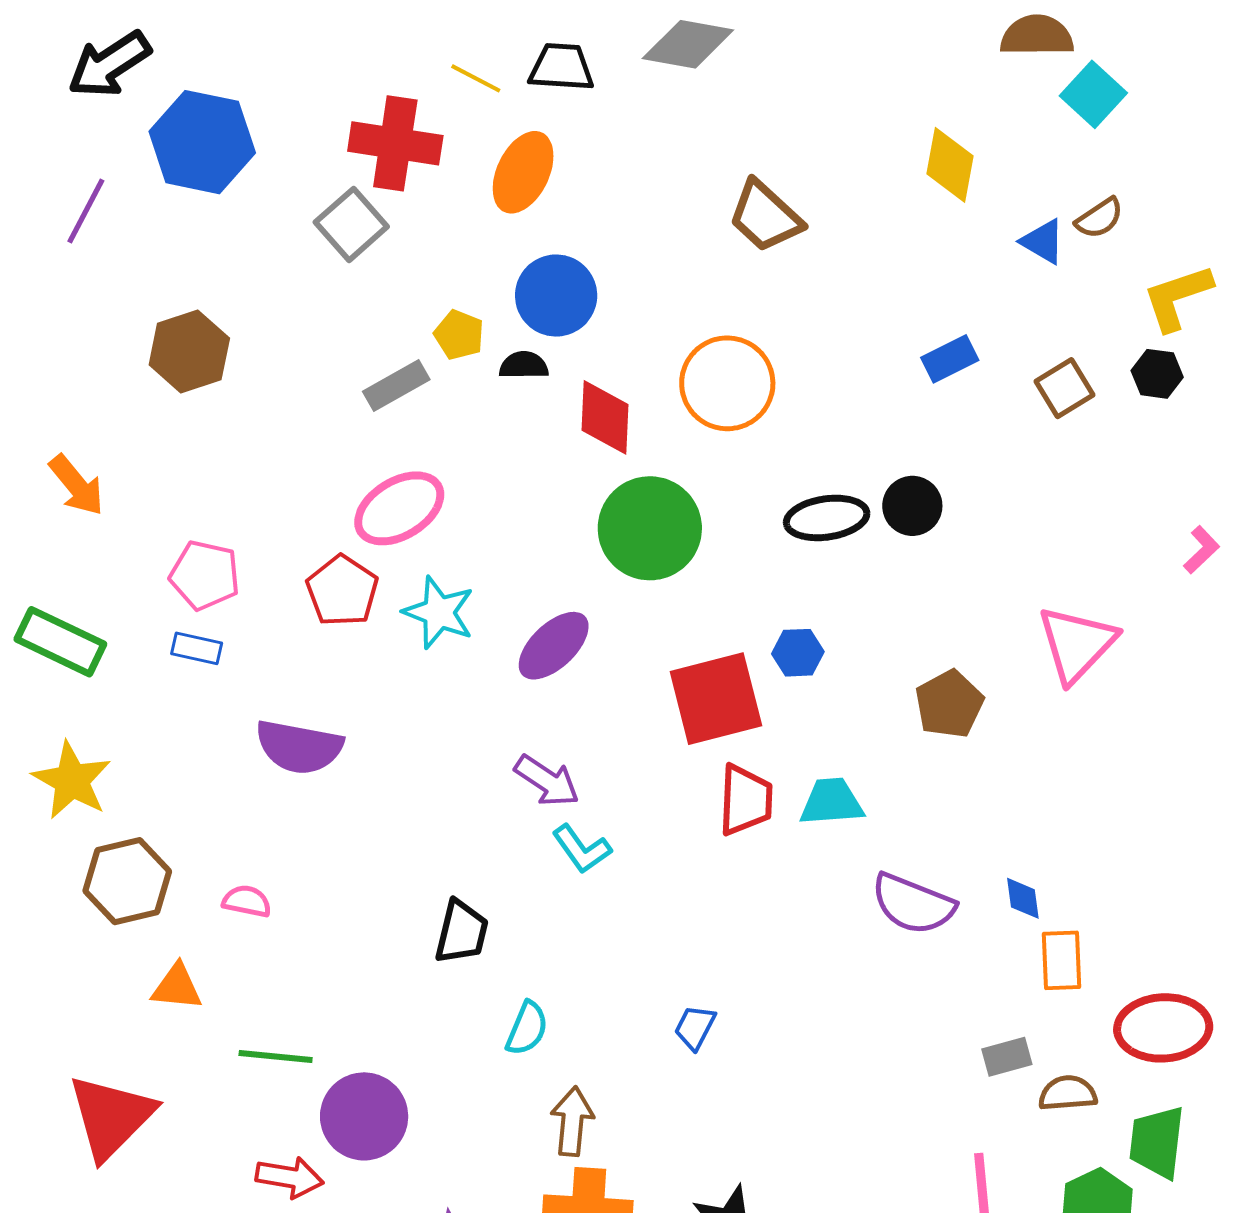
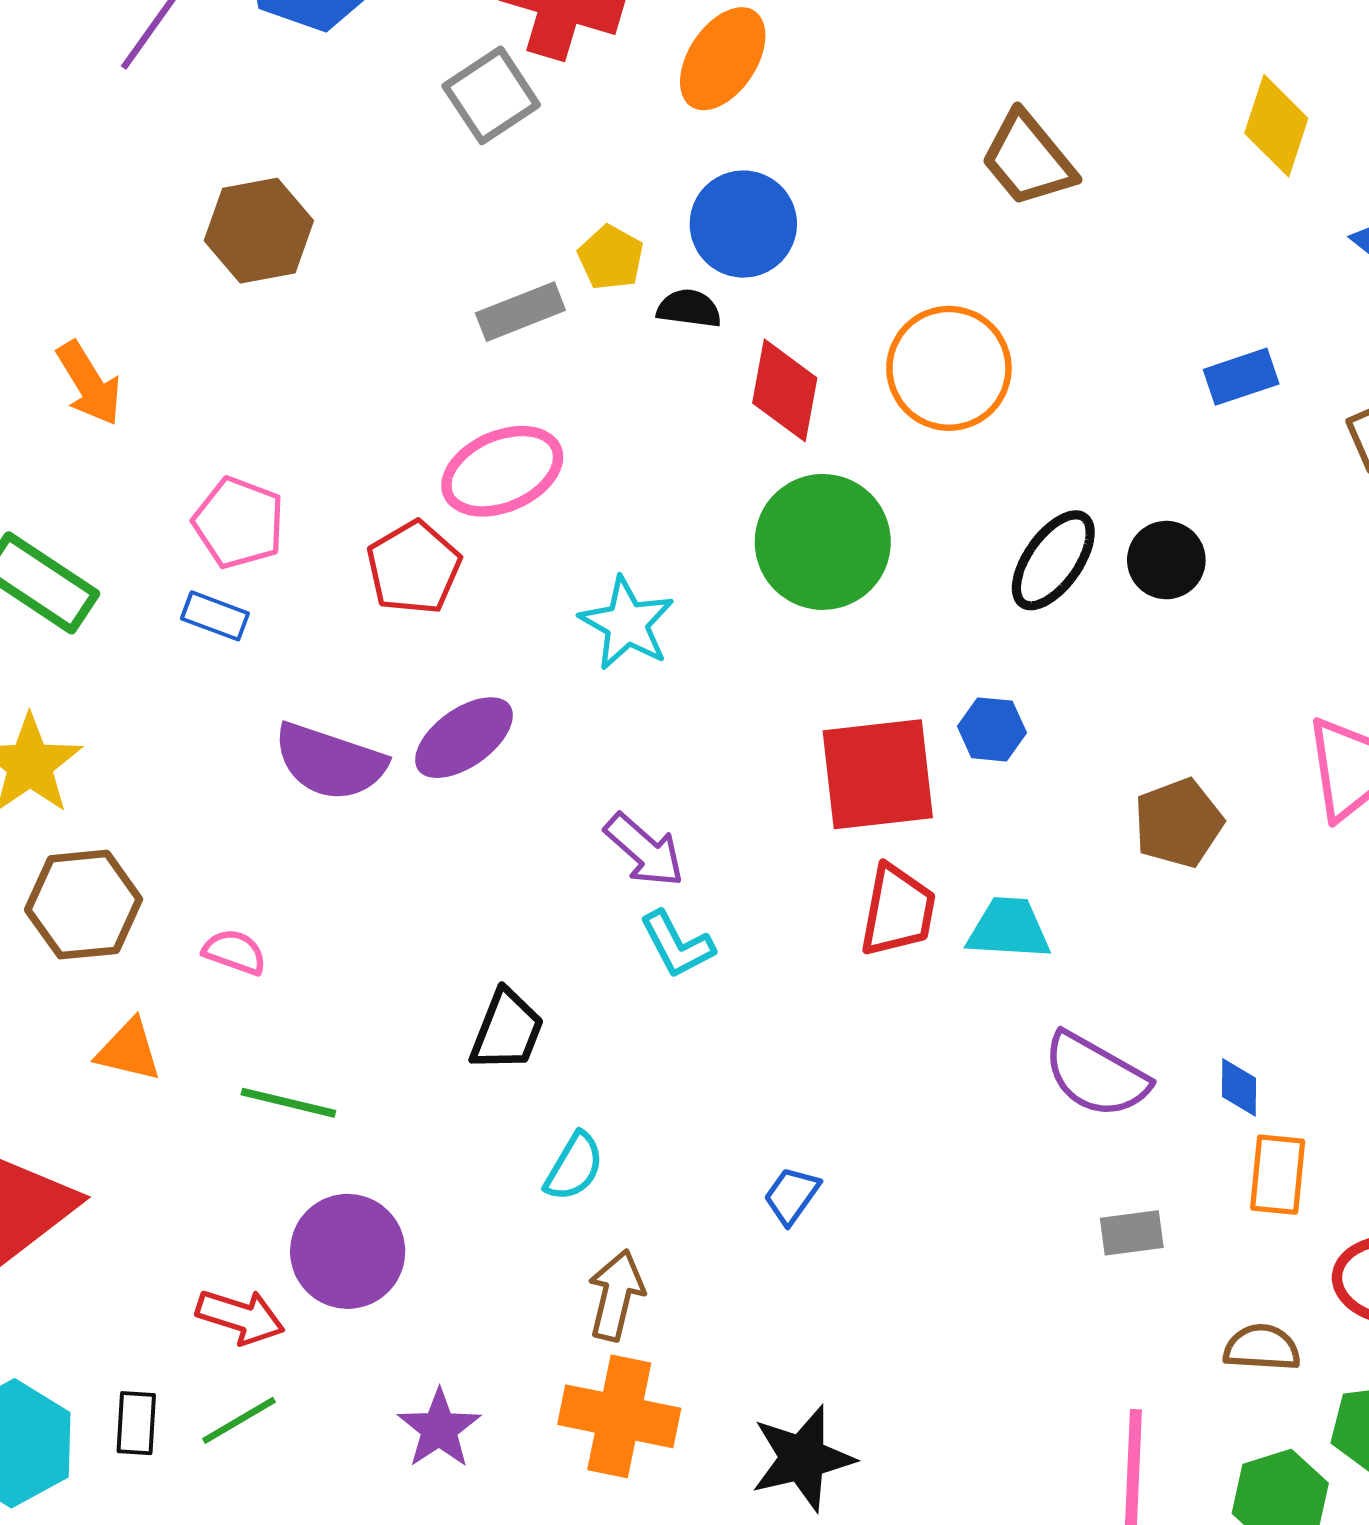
black ellipse: (827, 518) -> (1053, 560), turned -54
cyan star: (439, 612) -> (627, 623), moved
purple ellipse: (554, 646) -> (464, 738), moved
green line: (276, 1057) -> (288, 1103), moved
gray rectangle: (1007, 1057) -> (1132, 1233), moved

